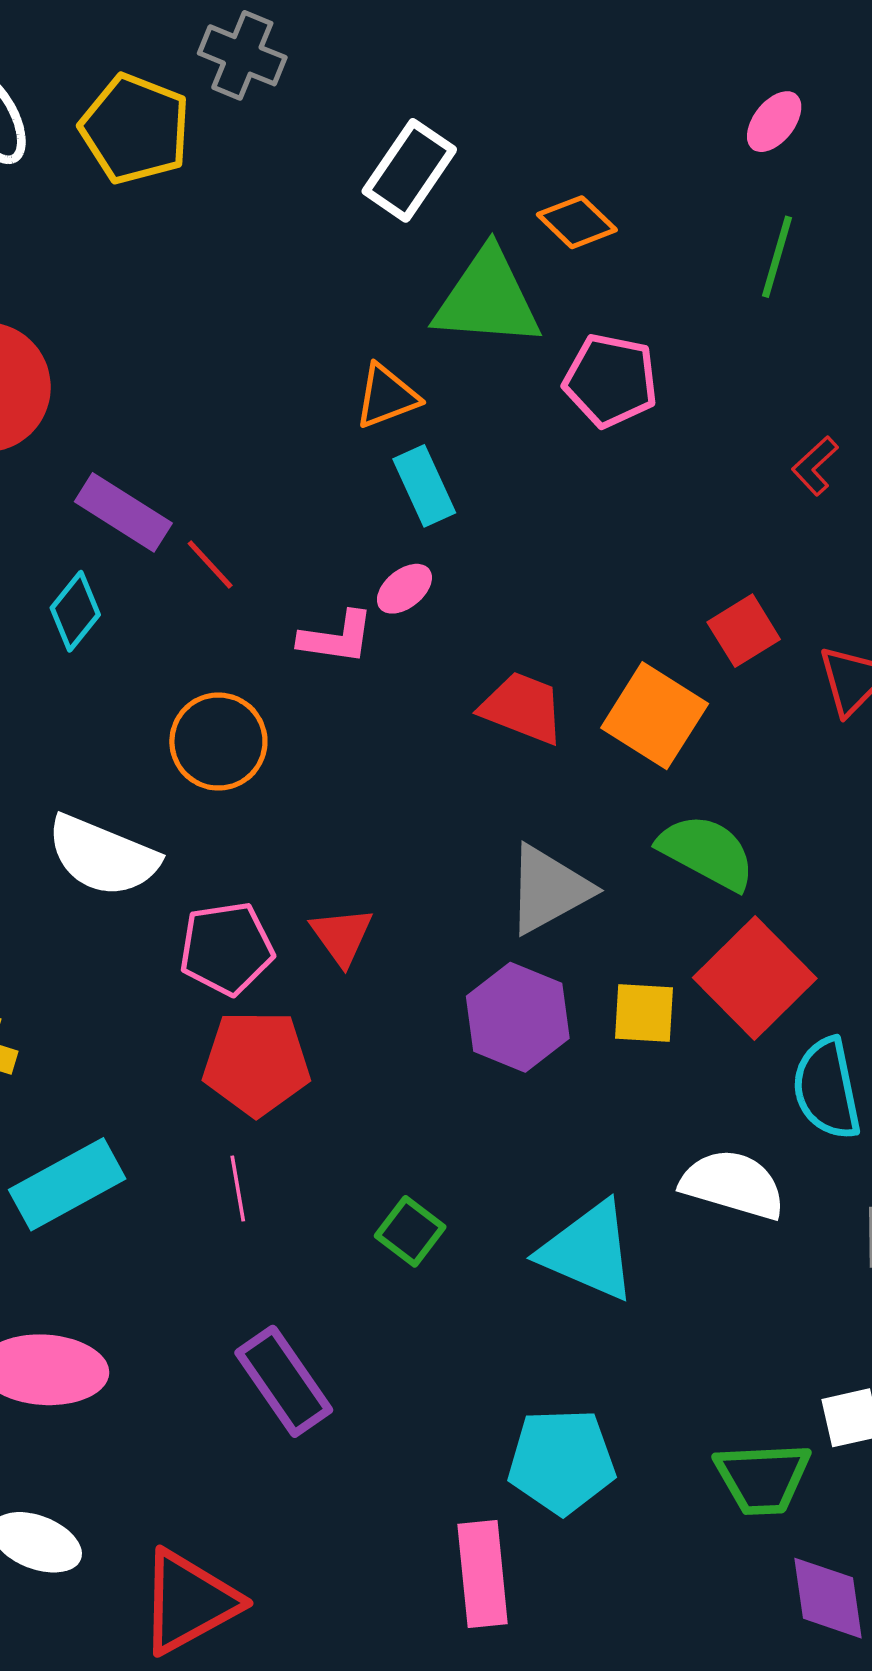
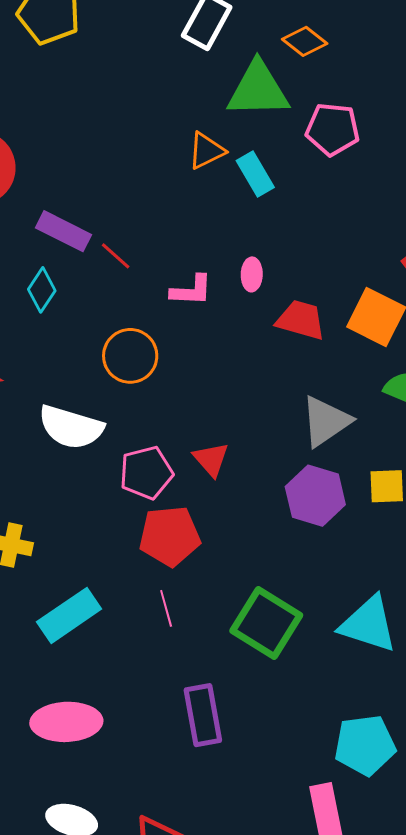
cyan rectangle: (424, 486) -> (255, 174), moved
pink ellipse: (404, 589) -> (252, 274), moved, turned -44
green square: (410, 1231) -> (266, 623), size x1.8
purple rectangle: (284, 1381) -> (203, 715), turned 30

